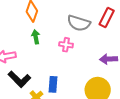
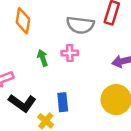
green arrow: (36, 37) -> (43, 58), moved

